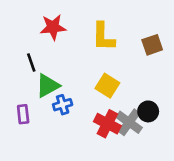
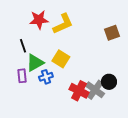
yellow L-shape: (103, 37) -> (63, 24), moved, turned -115
yellow square: (107, 86) -> (61, 59), moved
purple rectangle: (23, 114) -> (22, 76), moved

